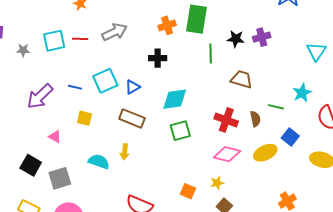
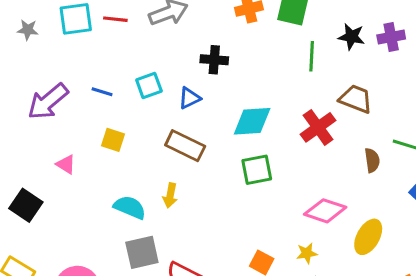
black cross: (158, 58) -> (214, 60), moved
cyan square: (105, 81) -> (149, 86), size x0.7
red cross: (226, 120) -> (318, 127), moved, turned 30
yellow ellipse: (265, 153) -> (368, 237), moved, turned -40
gray square: (60, 178) -> (142, 252), moved

